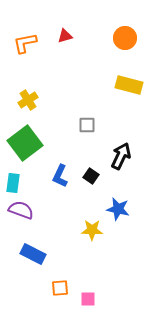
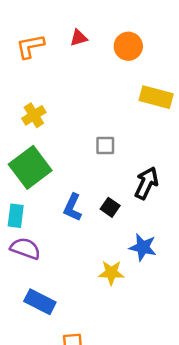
orange circle: (125, 38) -> (128, 46), moved

